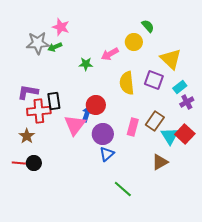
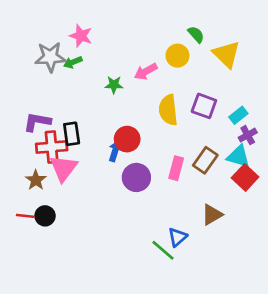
yellow triangle: (171, 59) -> (226, 54), moved
pink triangle: (75, 125) -> (64, 168), moved
cyan triangle: (170, 136) -> (238, 156), moved, turned -42
blue triangle: (107, 154) -> (177, 237), moved

